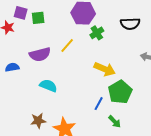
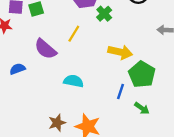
purple semicircle: (40, 54) -> (45, 49), turned 65
cyan semicircle: (48, 86) -> (74, 81), moved

